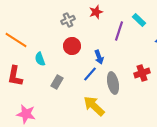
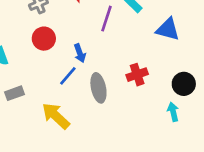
gray rectangle: (57, 82) -> (15, 93), moved, turned 40
yellow arrow: (94, 106) -> (56, 116), moved

